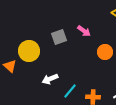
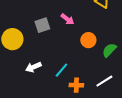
cyan line: (70, 91) -> (61, 70), moved

